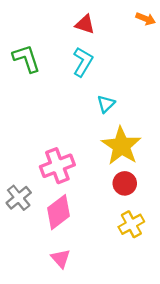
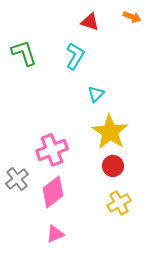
red triangle: (85, 24) -> (90, 22), moved
pink triangle: (61, 259) -> (55, 234), turned 48

